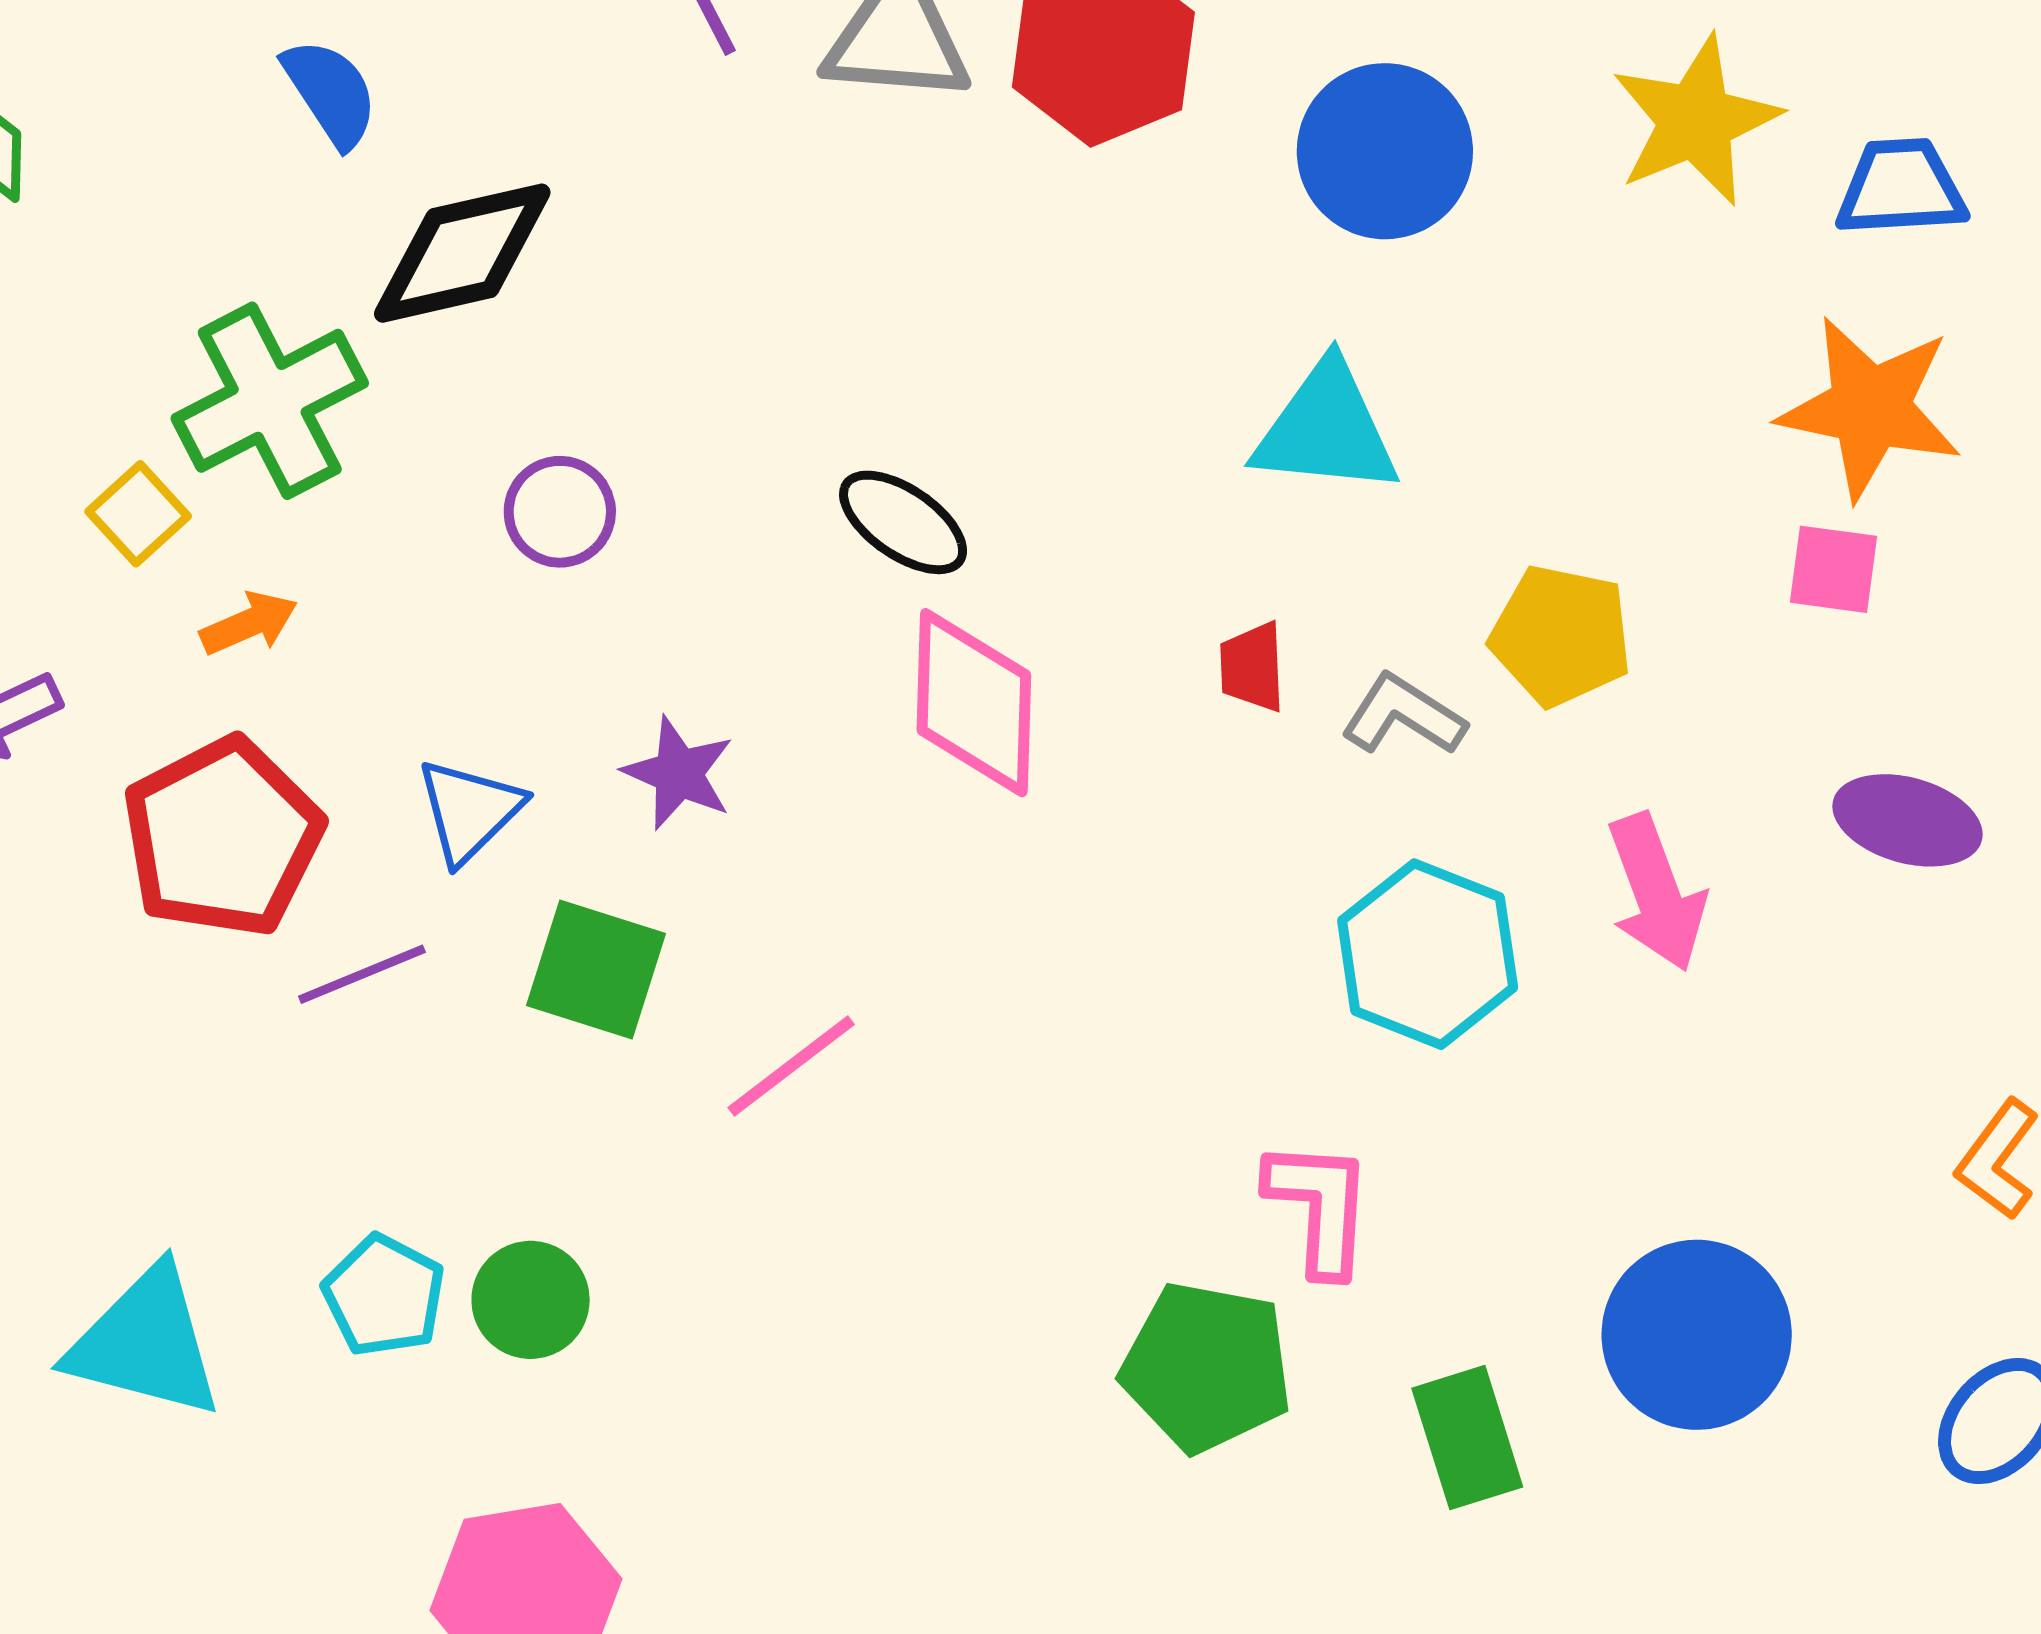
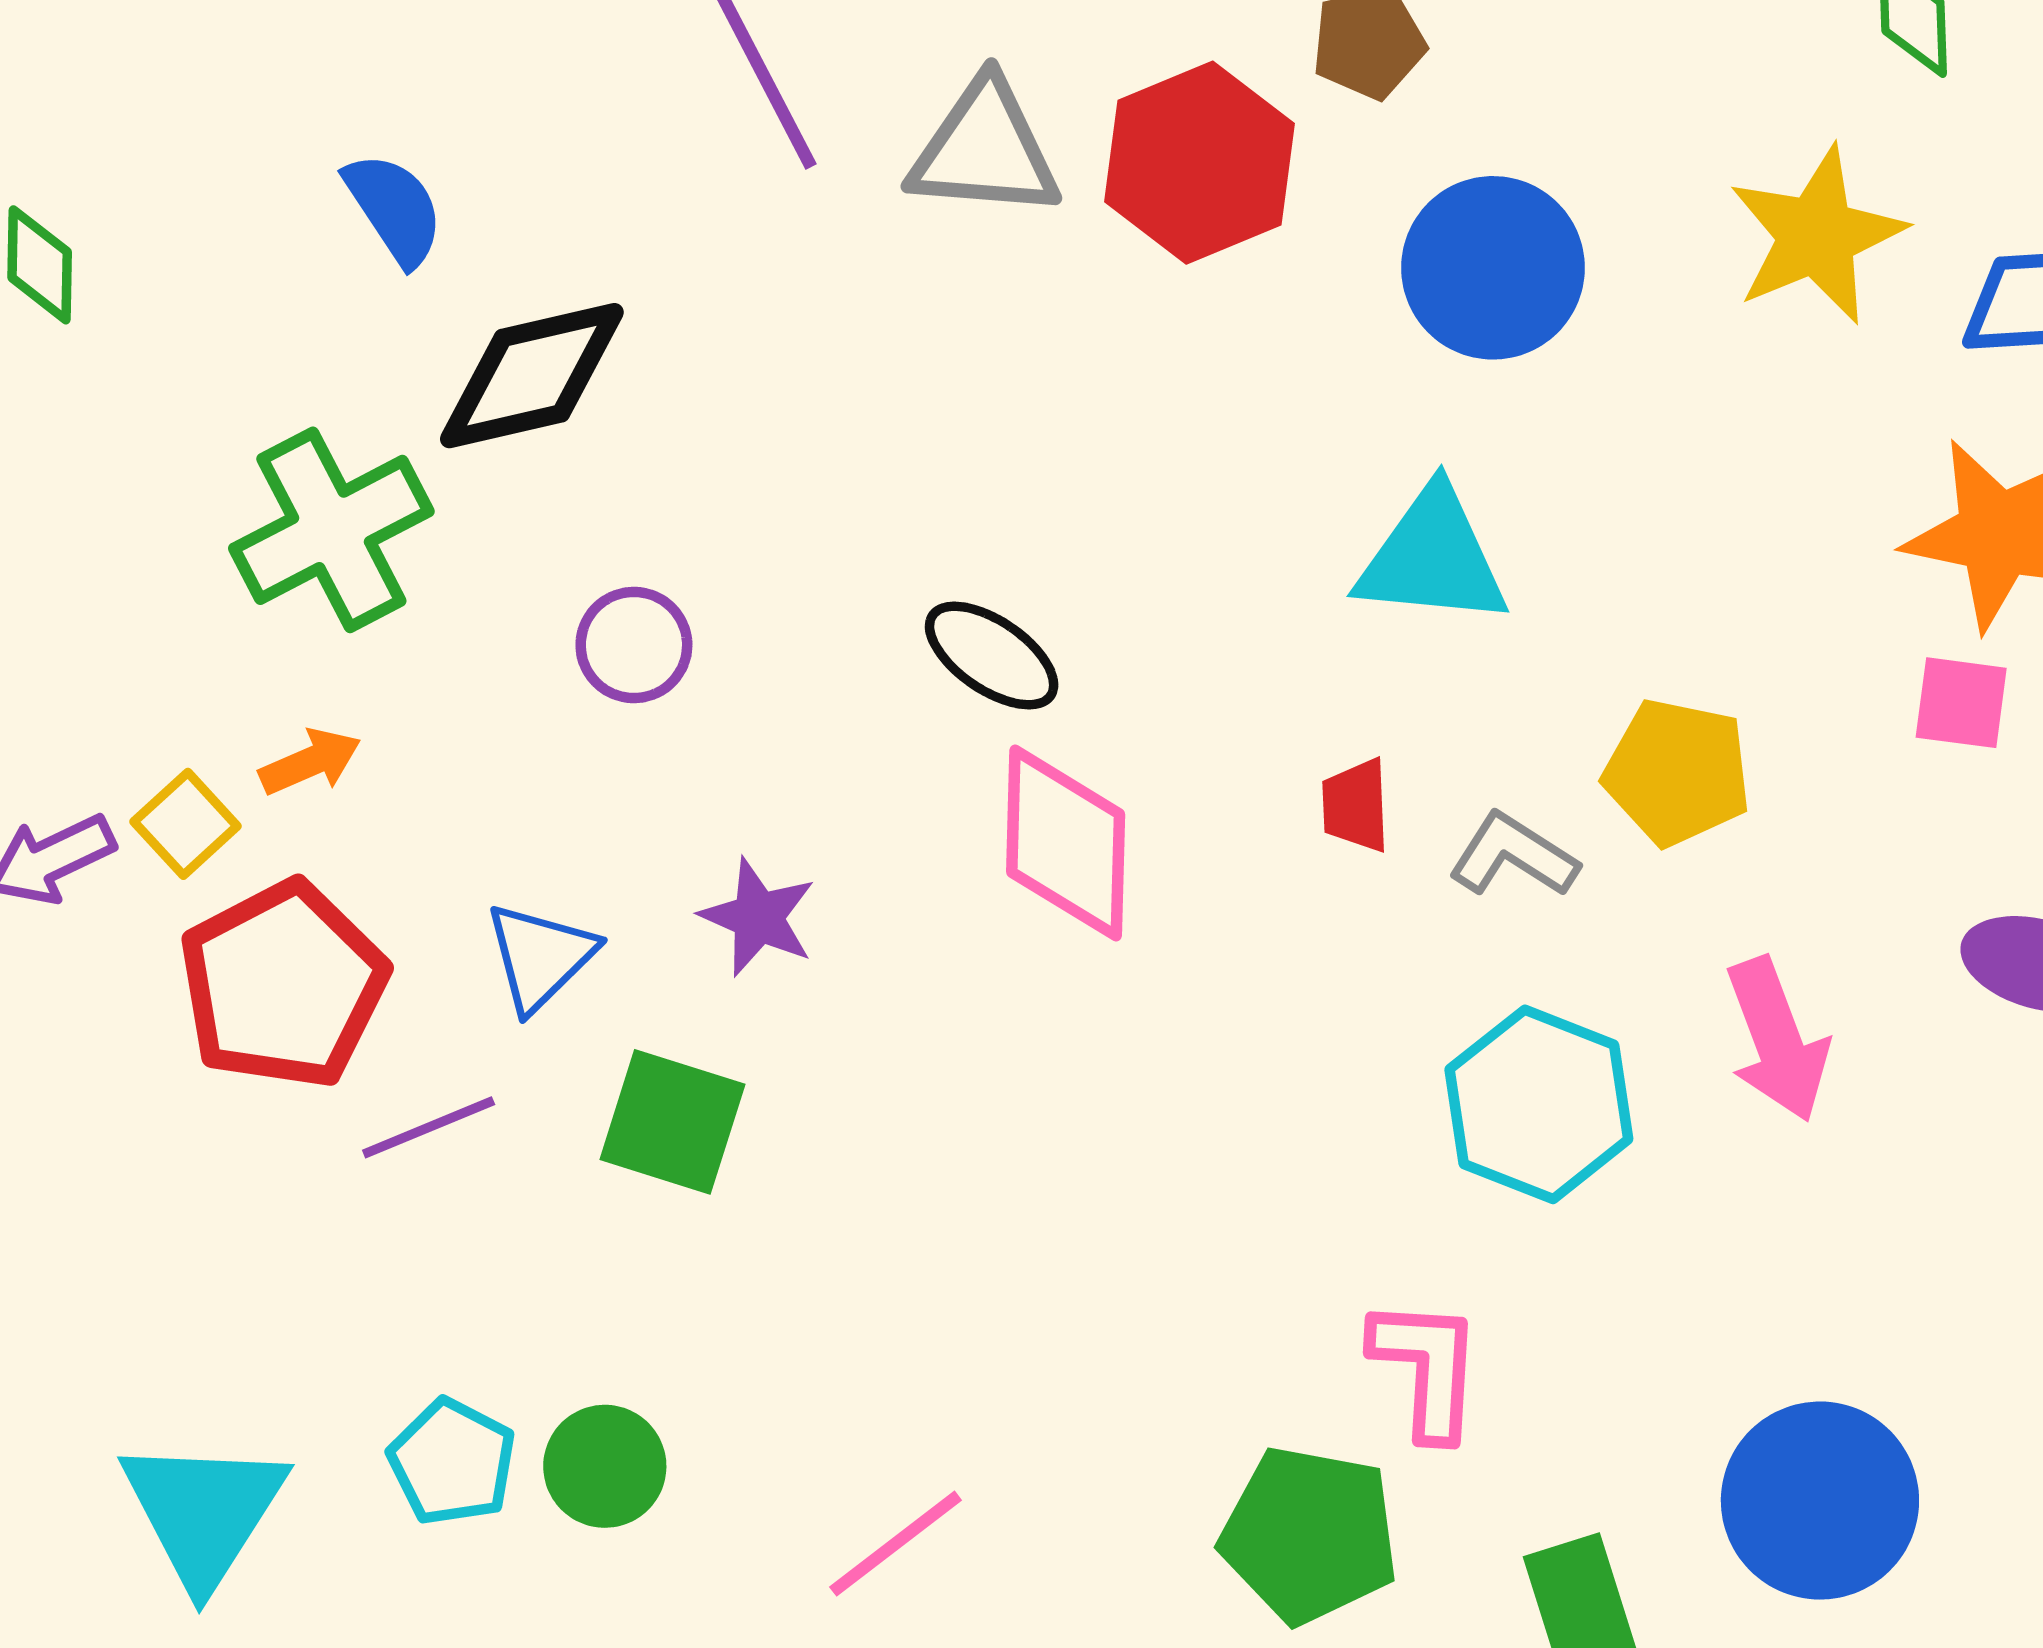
yellow square: (138, 514) -> (186, 824), moved
pink line: (791, 1066) -> (896, 1544), moved
cyan triangle: (145, 1343) -> (204, 1512), turned 48

